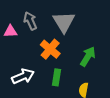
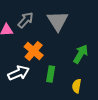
gray arrow: (30, 21) -> (26, 20), turned 66
orange cross: (50, 49) -> (34, 51), moved

